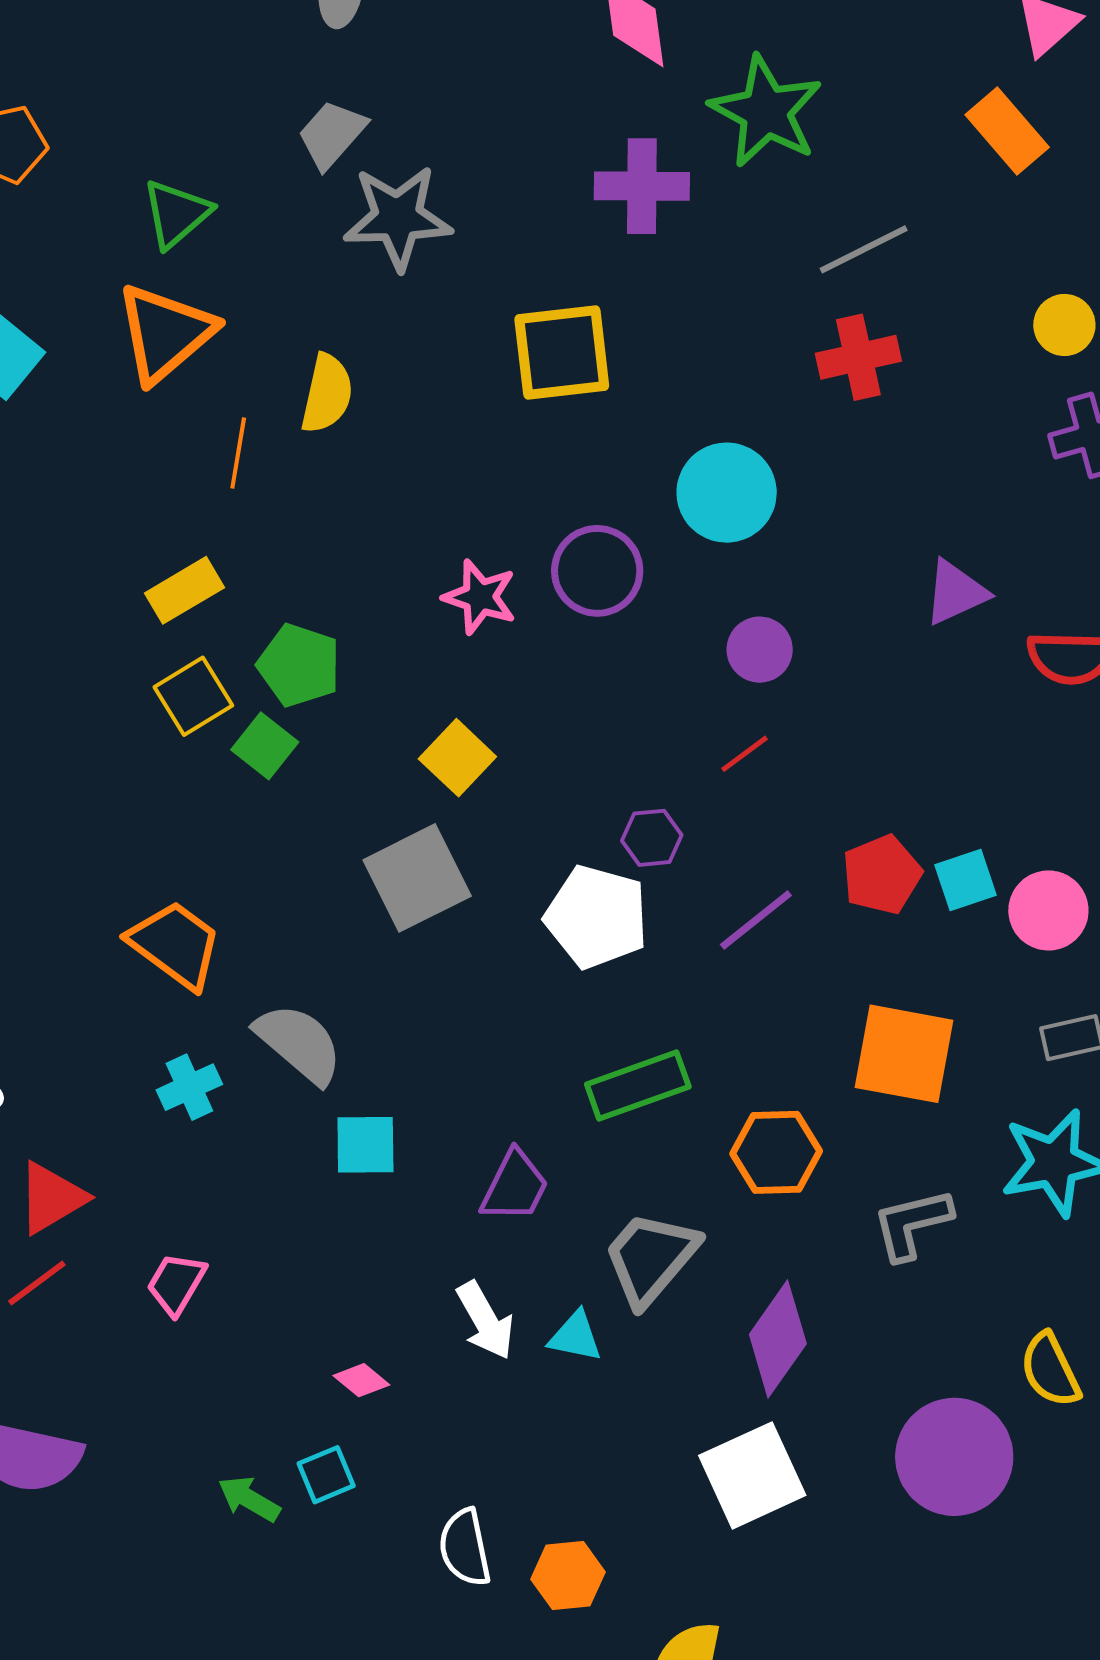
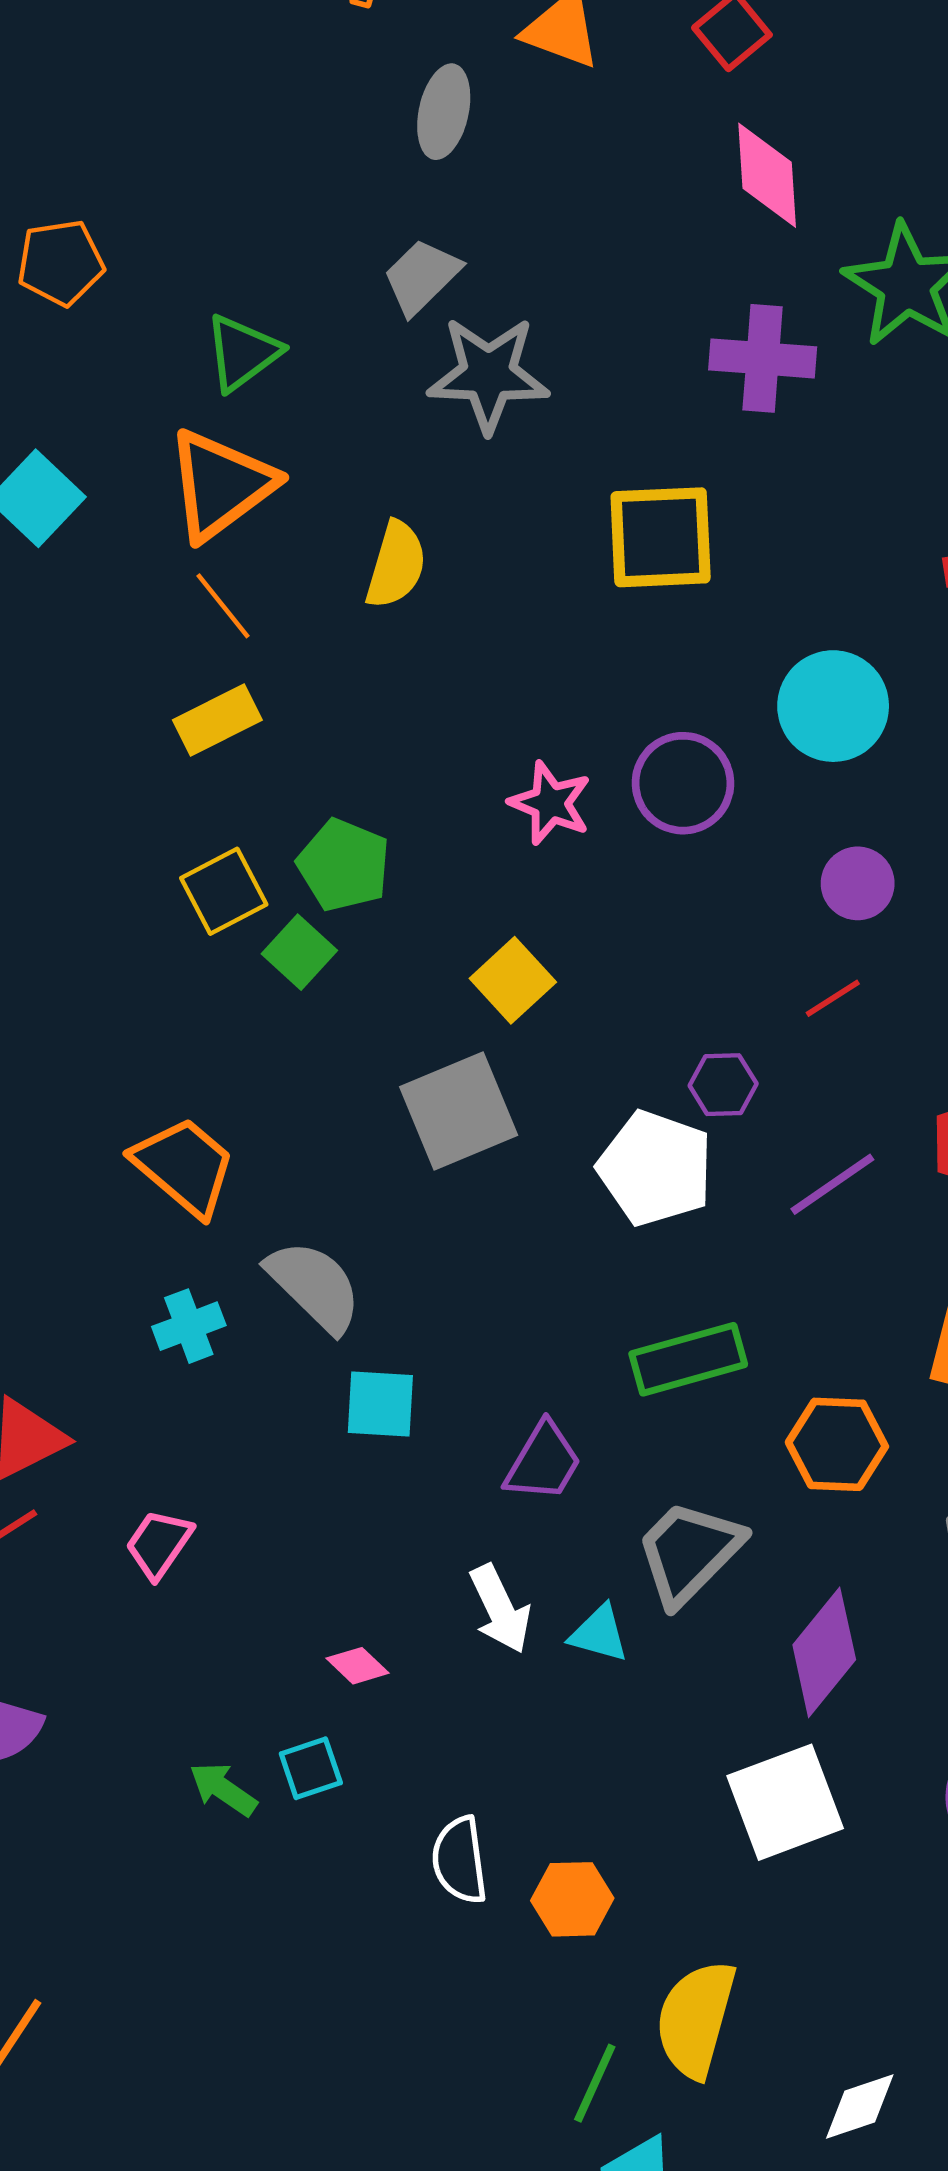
orange line: (238, 453) -> (223, 606), moved, turned -52
yellow rectangle: (184, 590) -> (217, 720), moved

